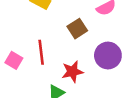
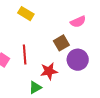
brown square: (77, 29) -> (61, 43), moved

